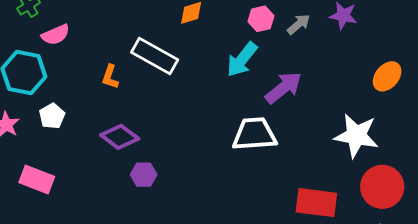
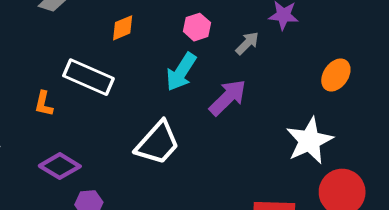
gray arrow: (299, 24) -> (247, 43), moved
white trapezoid: (254, 134) -> (158, 143), moved, turned 141
white star: (356, 136) -> (309, 141), turned -30

